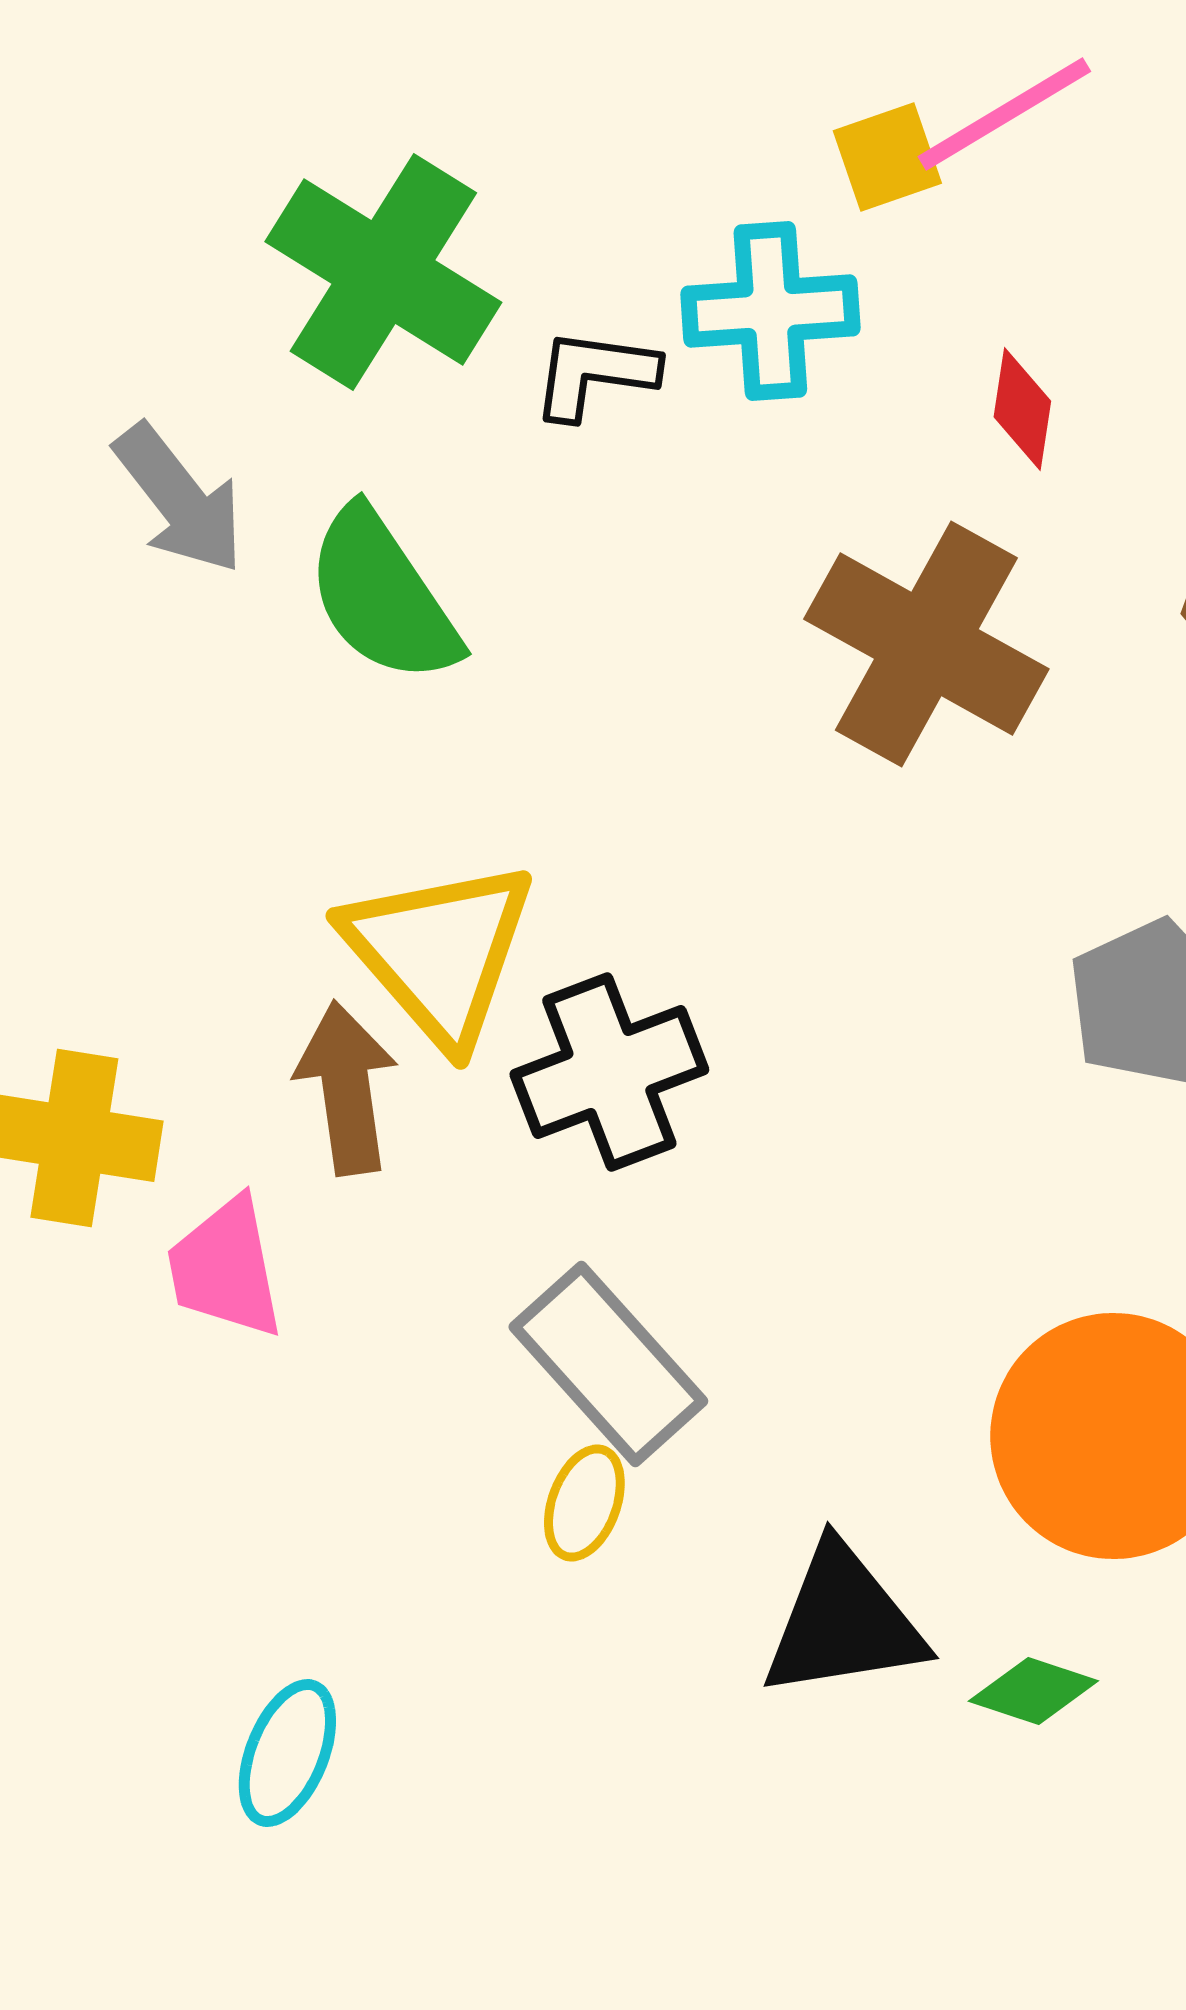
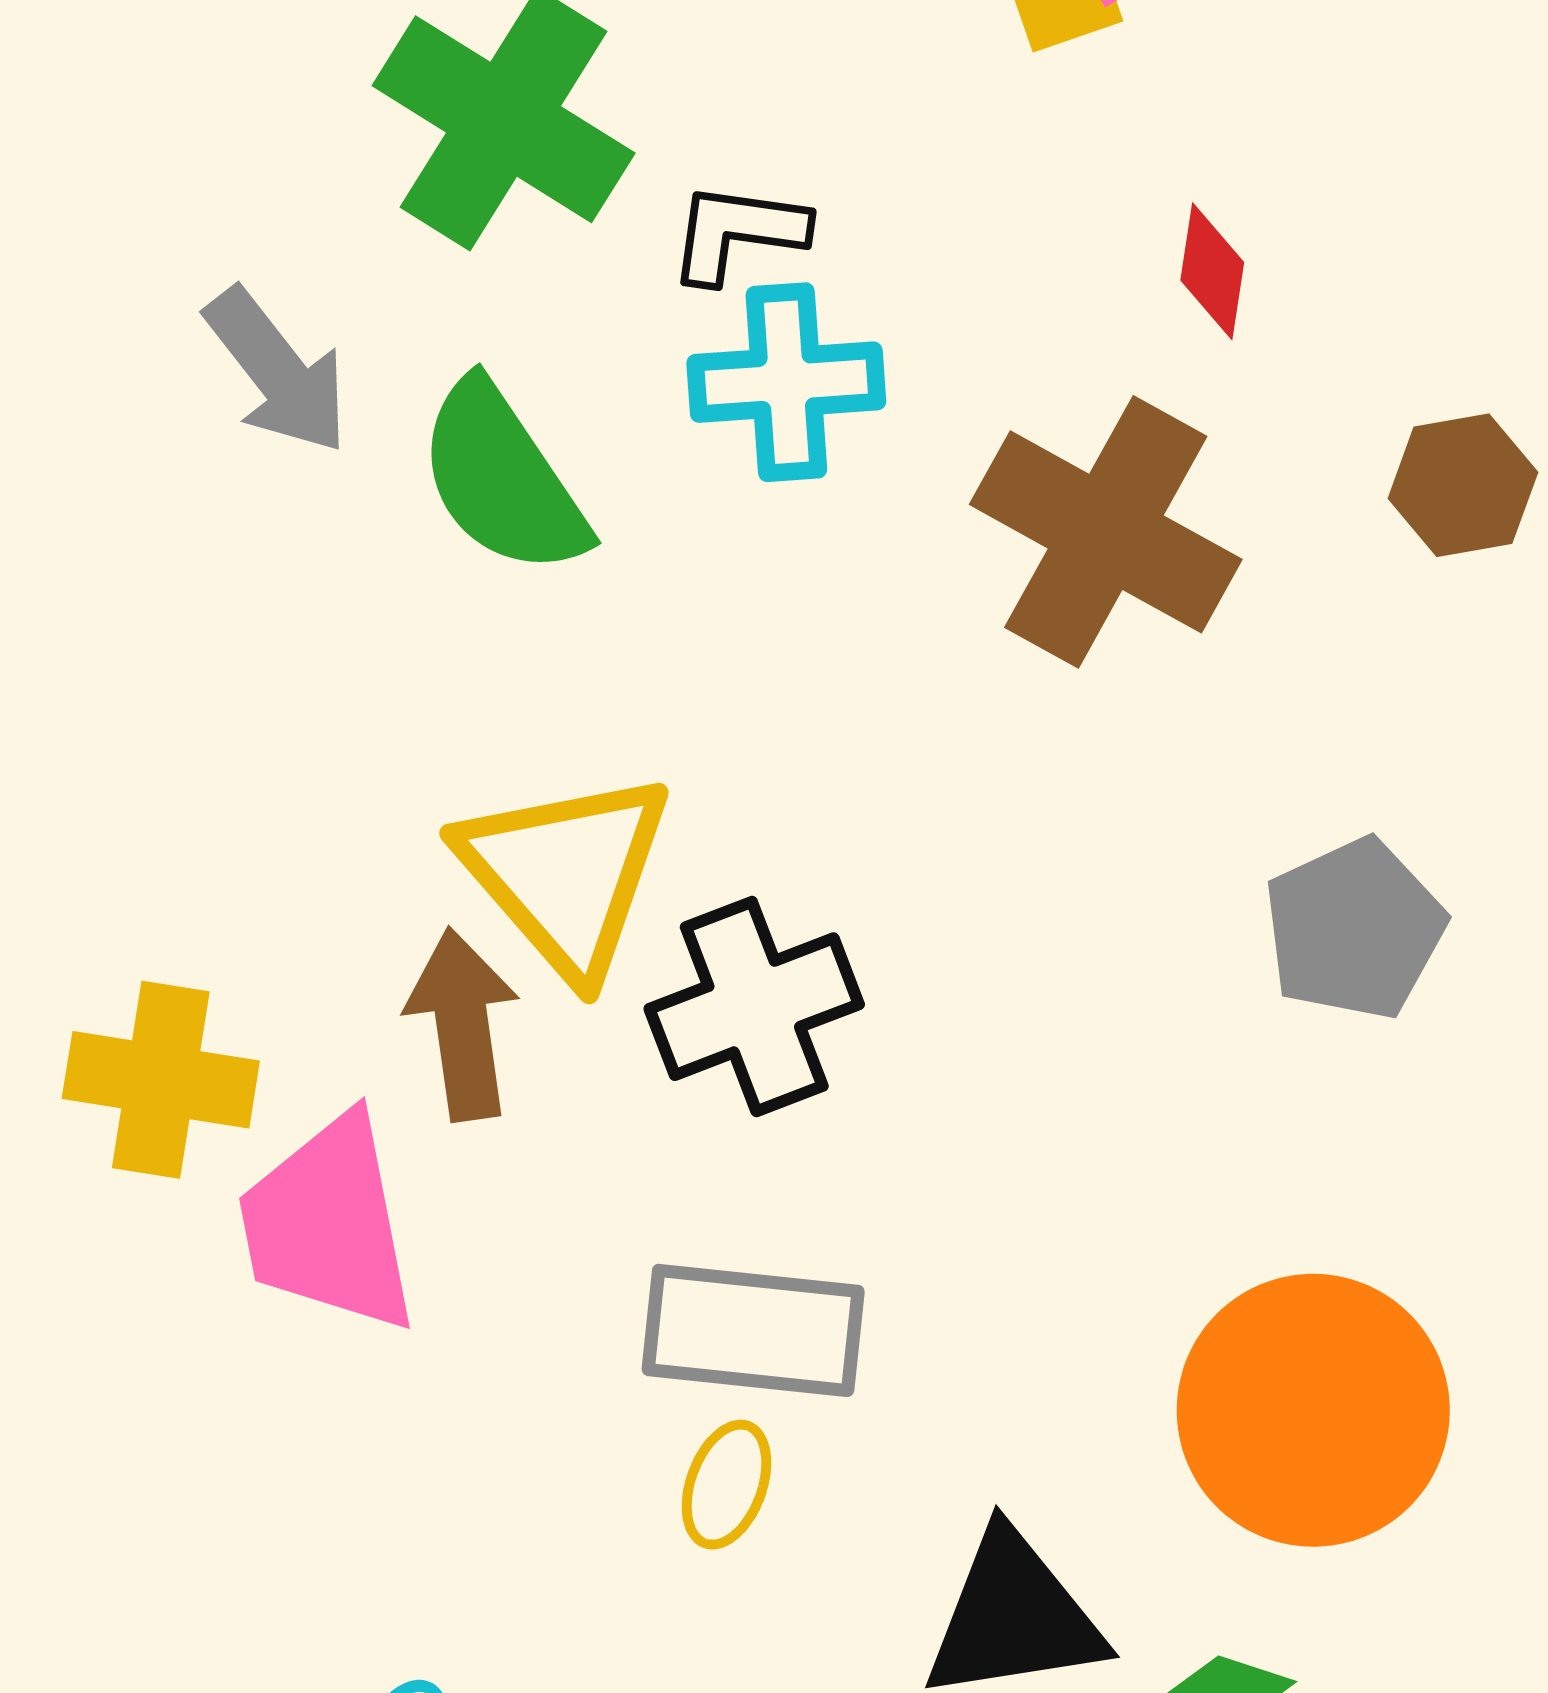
cyan cross: (770, 311) -> (786, 382), moved
pink trapezoid: (225, 1268) -> (328, 1224), size x1.4
gray rectangle: (608, 1364) -> (753, 1330), turned -42

